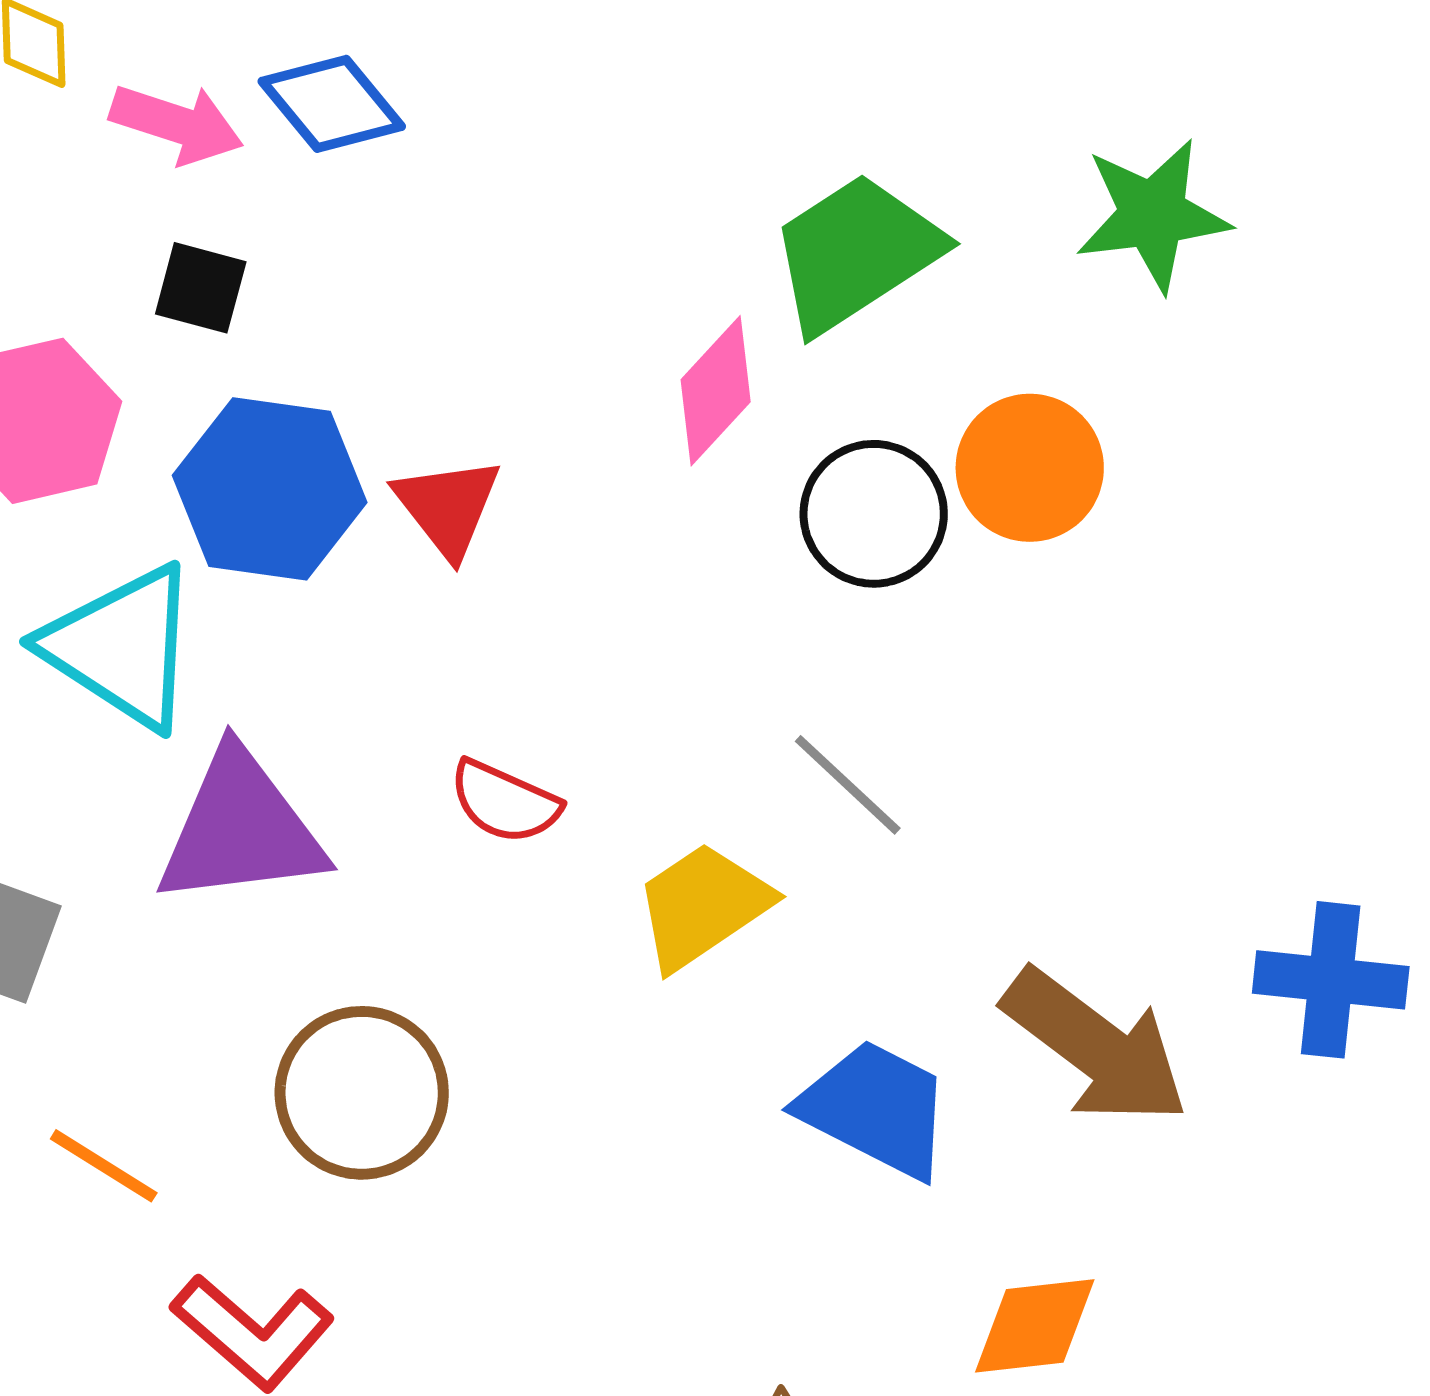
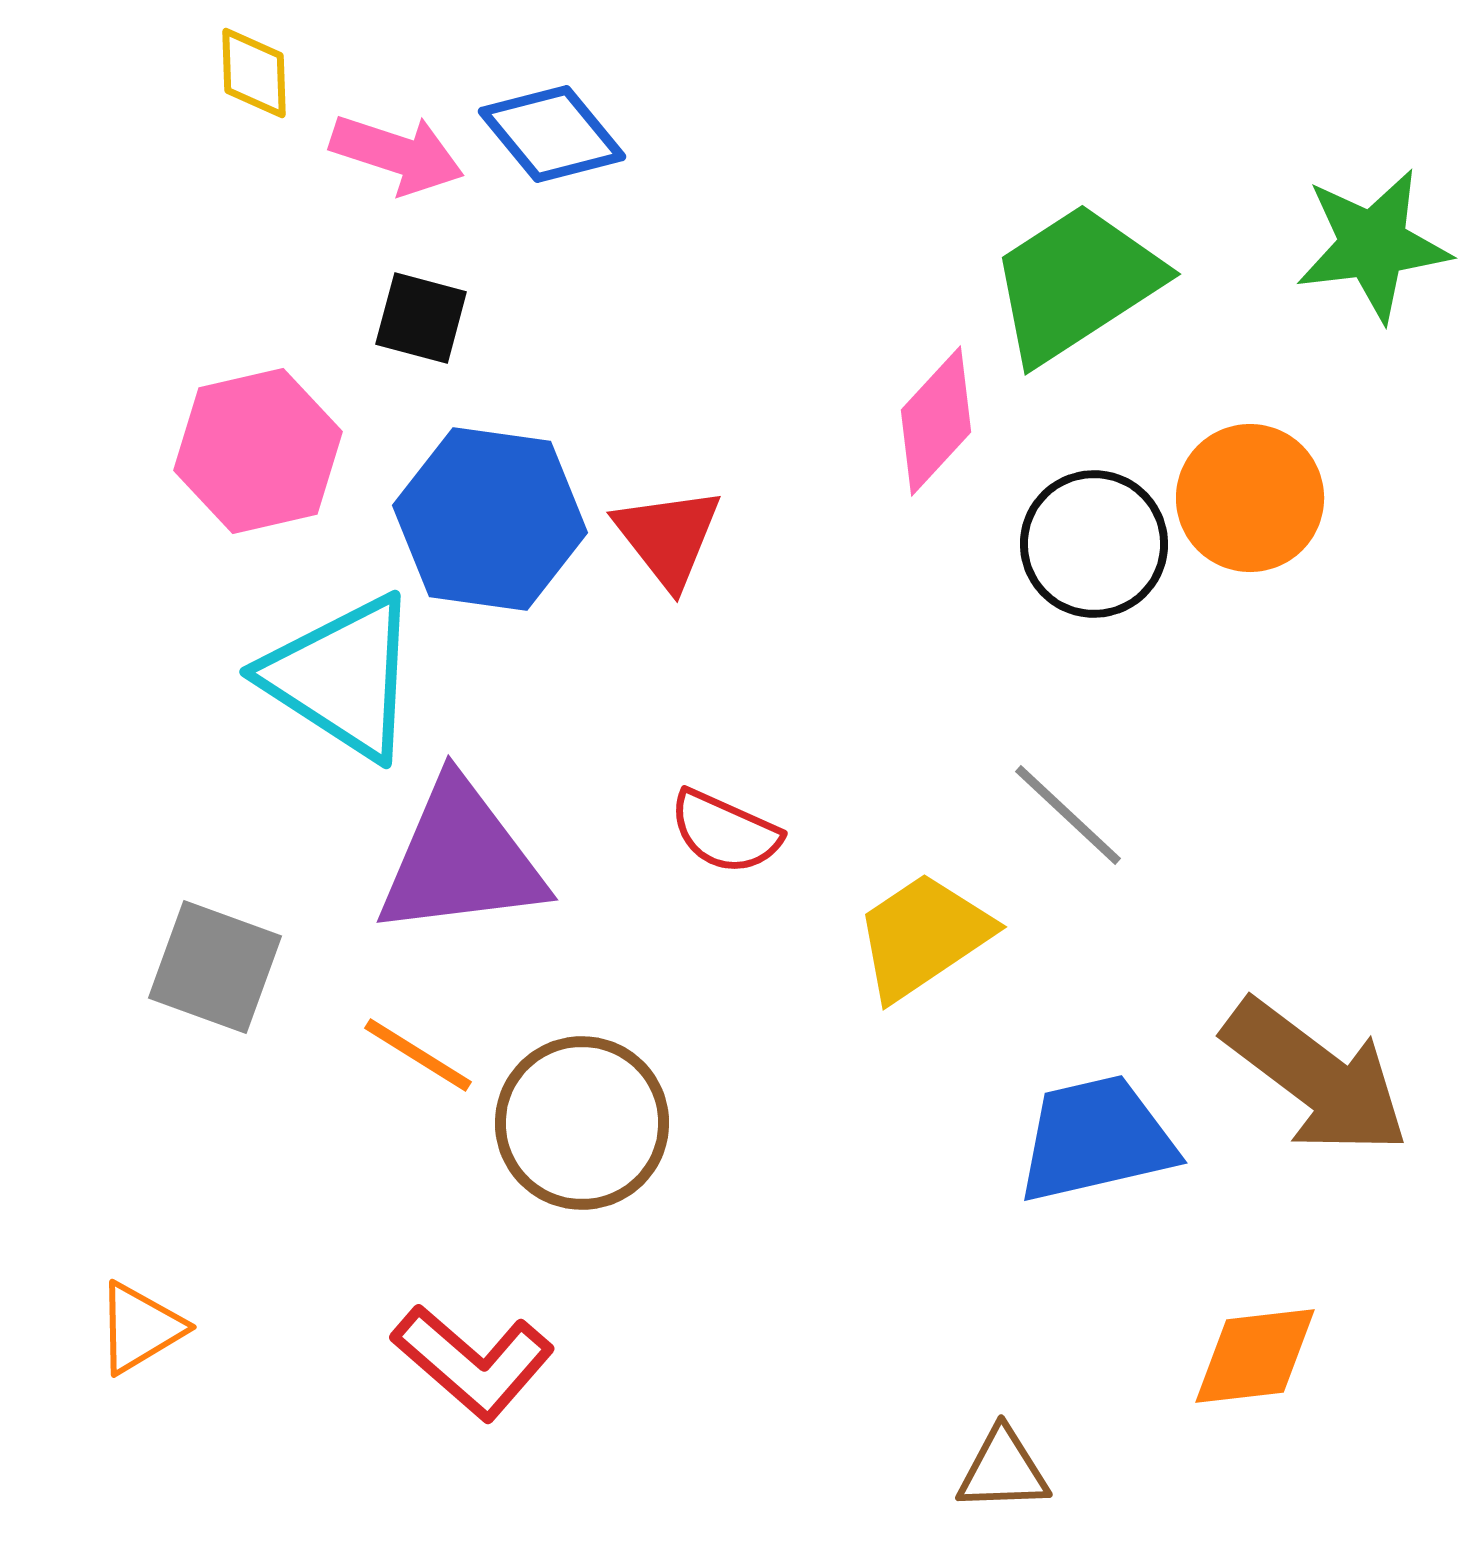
blue trapezoid: (876, 1109) -> (1096, 1139), turned -40
orange line: (104, 1166) -> (418, 1055), moved

